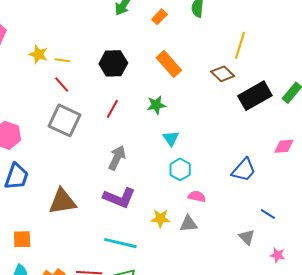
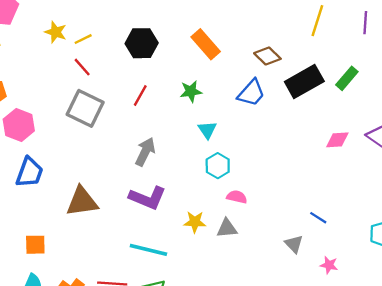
yellow line: (240, 45) -> (317, 21), moved
yellow line: (62, 60) -> (83, 39), turned -35
blue trapezoid: (244, 170) -> (251, 93), moved

